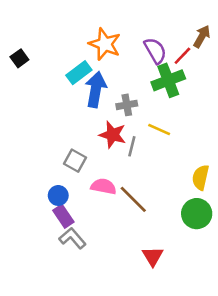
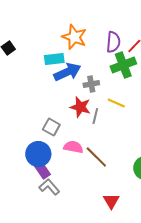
purple semicircle: (155, 51) -> (113, 42), turned 35
cyan rectangle: (79, 73) -> (54, 59), turned 30
blue arrow: (96, 89) -> (67, 72), turned 56
blue circle: (58, 195) -> (38, 154), size x1.6

